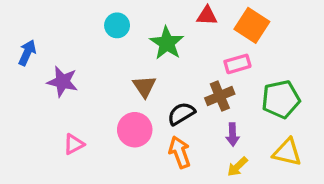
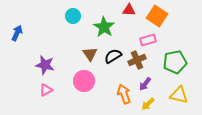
purple star: (62, 82) -> (45, 65), moved
black semicircle: (181, 114) -> (113, 56), moved
purple arrow: (233, 135) -> (145, 84), turned 40
orange arrow: (180, 152) -> (124, 94), moved

